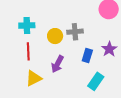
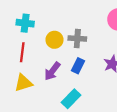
blue rectangle: (87, 56) -> (78, 66), moved
cyan rectangle: (96, 81) -> (71, 99), moved

